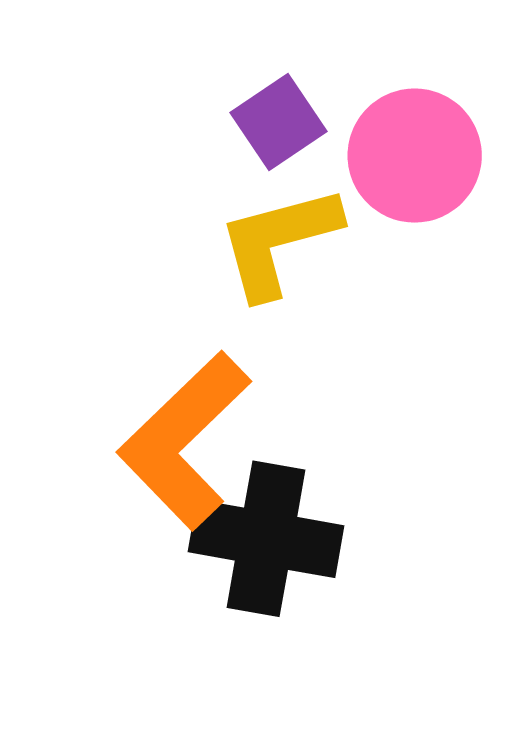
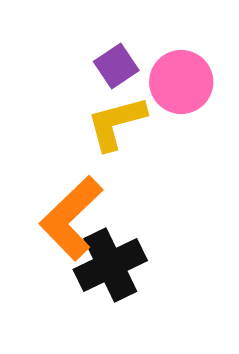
black cross: (266, 539) -> (110, 265), turned -36

